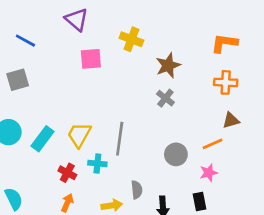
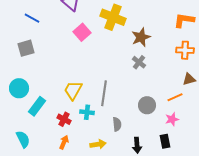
yellow cross: (131, 39) -> (113, 17), size x1.4
pink square: (91, 59) -> (82, 32), turned -36
cyan rectangle: (42, 139) -> (37, 106), moved
gray semicircle: (137, 190) -> (117, 124), moved

